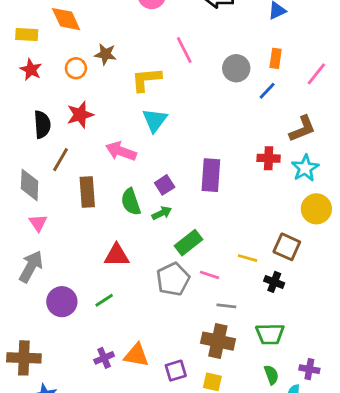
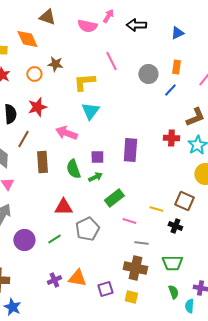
purple square: (165, 185) -> (97, 157), turned 32
gray pentagon: (173, 279) -> (87, 229), moved

